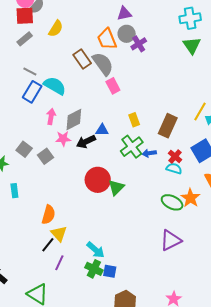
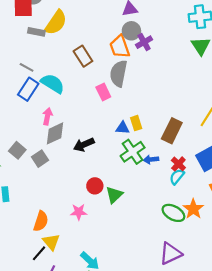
yellow semicircle: (56, 29) -> (56, 22), size x1.4
gray rectangle: (25, 39) -> (36, 32), moved, turned 49
orange trapezoid: (107, 39) -> (120, 47), moved
gray semicircle: (103, 64) -> (119, 73), moved, turned -135
pink rectangle: (113, 86) -> (103, 92), moved
gray diamond: (74, 120) -> (55, 133), moved
blue triangle: (102, 130) -> (123, 128), moved
pink star: (63, 139) -> (79, 212), moved
cyan semicircle: (174, 168) -> (177, 177), turned -70
red circle: (98, 180) -> (95, 186), size x0.6

